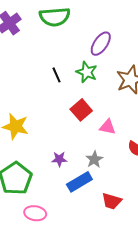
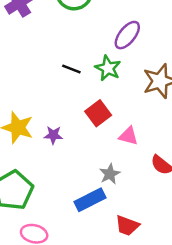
black line: (57, 75) -> (71, 69), turned -49
purple star: (59, 159) -> (53, 135), moved

